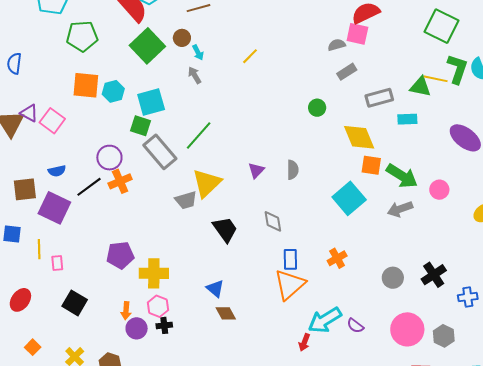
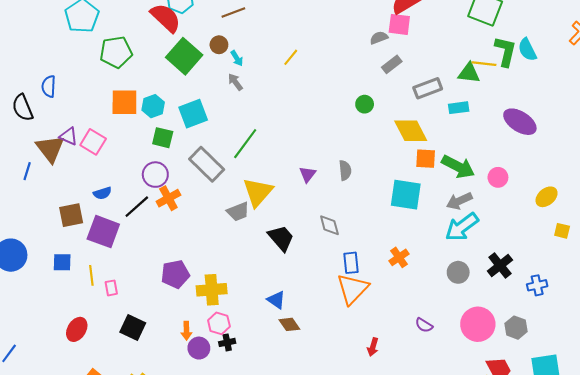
green square: (141, 126) -> (163, 138), moved
cyan square: (349, 198) -> (406, 195), turned -36
cyan arrow: (325, 320) -> (462, 227), moved

